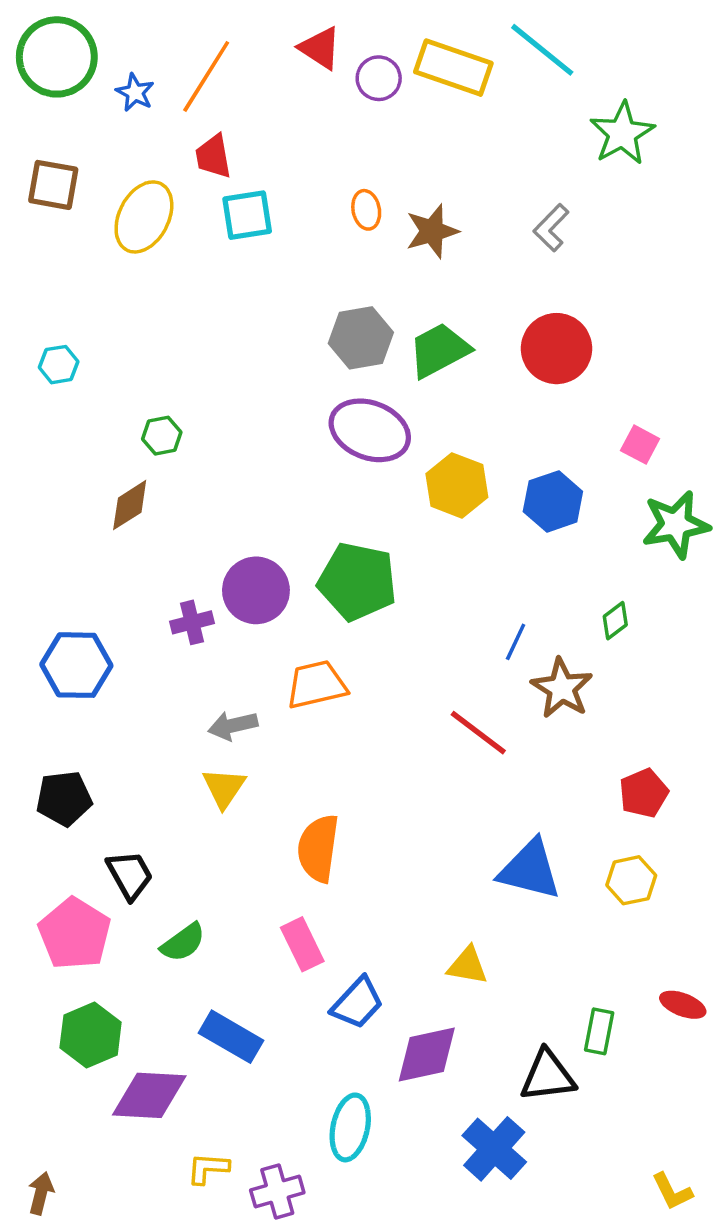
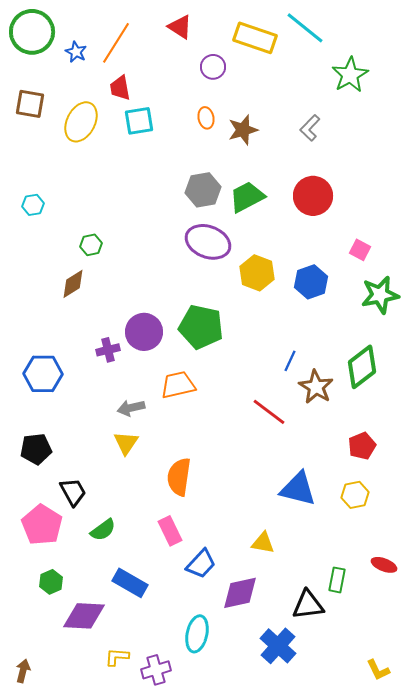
purple circle: (379, 78) -> (213, 67), moved
green diamond: (615, 621) -> (362, 367), moved, size x2.0
green hexagon: (91, 1035) -> (51, 582), size x0.7

